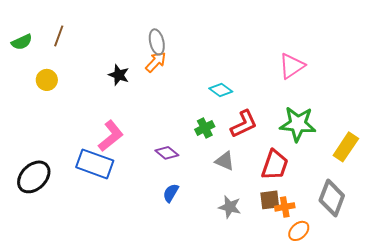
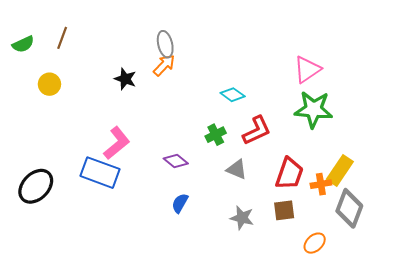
green star: (298, 124) -> (314, 109), moved
yellow rectangle: (346, 147) -> (340, 170), moved
orange cross: (285, 207) -> (321, 184), moved

